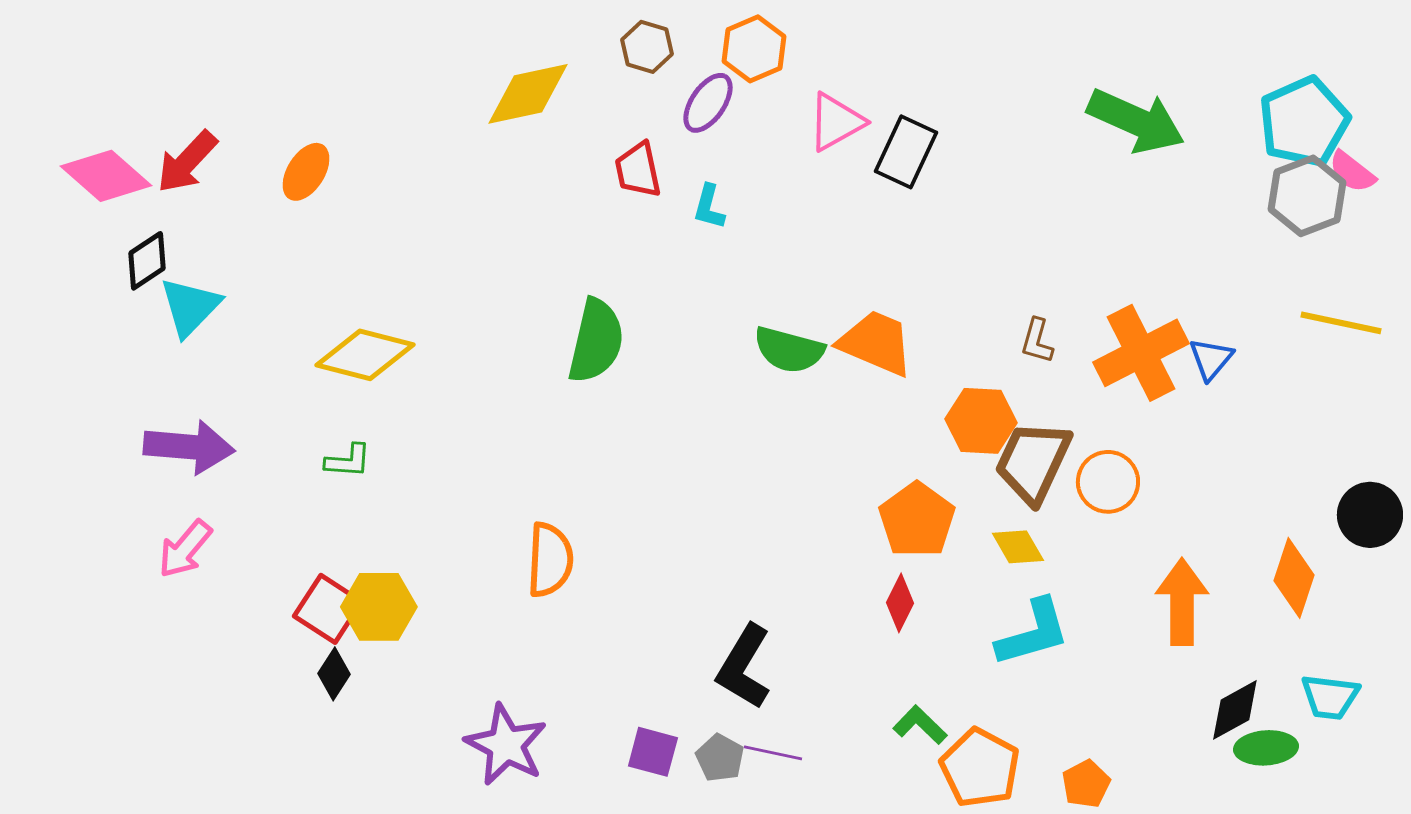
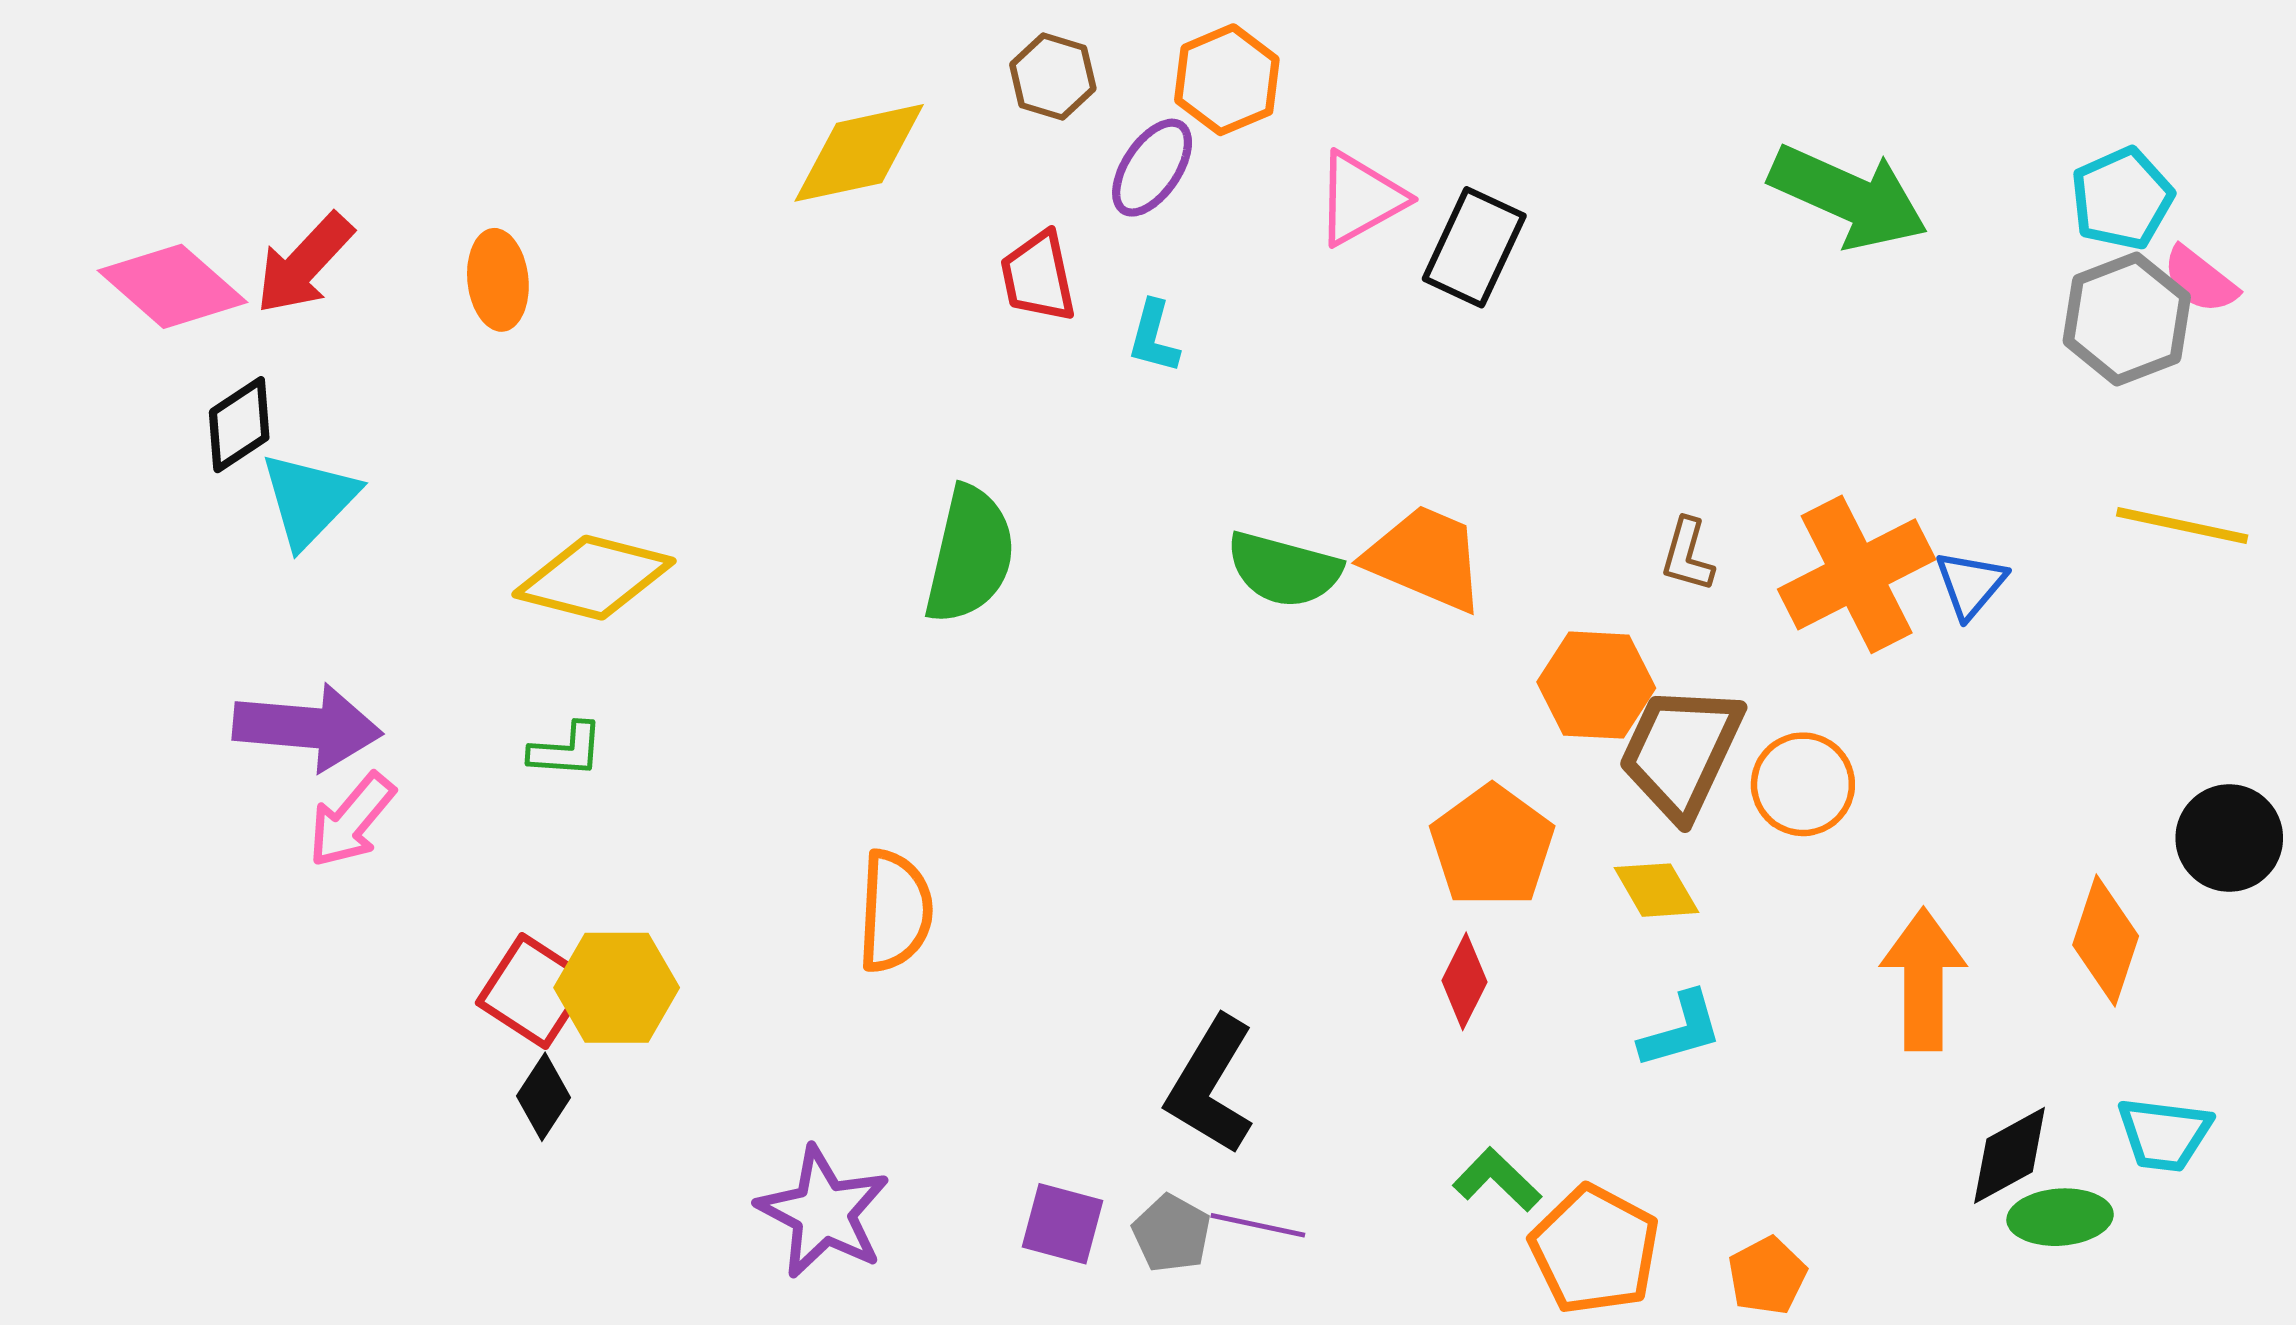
cyan pentagon: (1304, 122) -> (2122, 199), size x0.7
orange ellipse: (306, 172) -> (498, 280), turned -38
pink arrow: (185, 549) -> (351, 820), moved
cyan L-shape: (1033, 633) -> (1681, 1030), size x0.7

